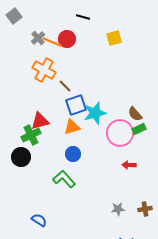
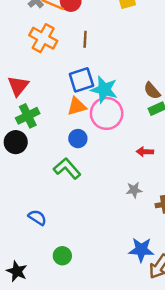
brown line: (65, 86) -> (85, 39), moved, turned 48
cyan star: (95, 113) -> (104, 90), turned 30
red triangle: (40, 121) -> (18, 86), moved, turned -36
pink circle: (120, 133) -> (107, 113), moved
gray star: (118, 209) -> (134, 190), moved

